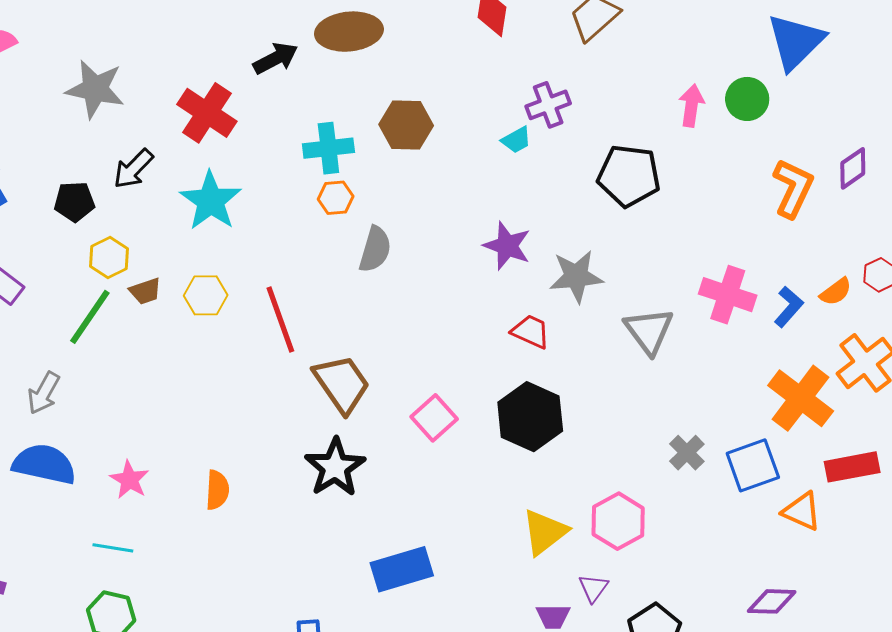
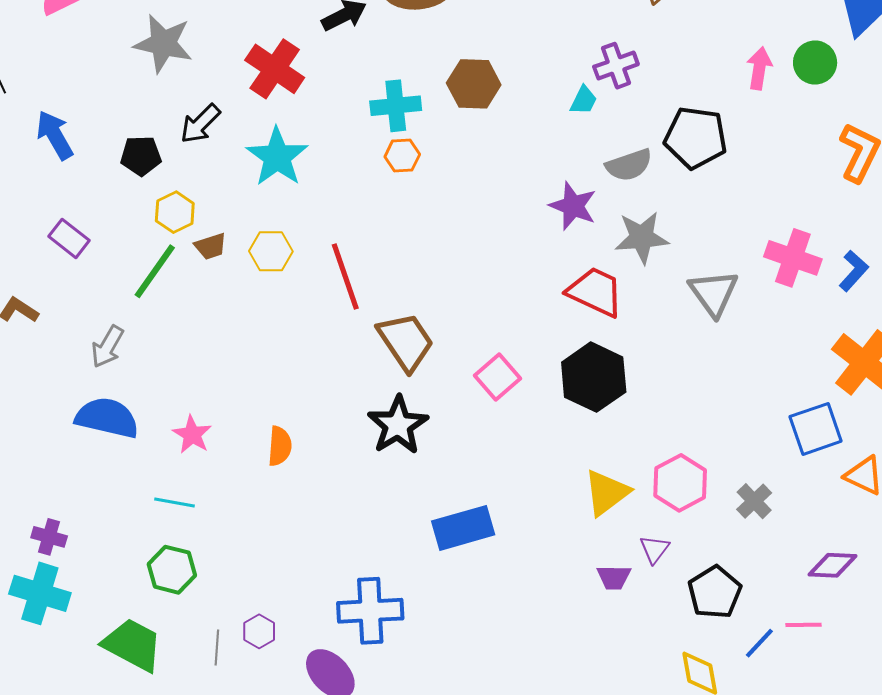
cyan trapezoid: (516, 140) -> (584, 100), turned -36
gray semicircle: (375, 249) -> (629, 165), moved, turned 54
red trapezoid: (531, 331) -> (595, 292), size x1.5
gray cross: (687, 453) -> (754, 501), moved

